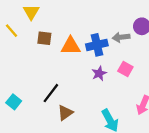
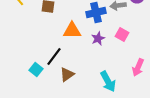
orange triangle: (71, 46) -> (72, 30), moved
cyan square: (14, 102) -> (36, 70), moved

